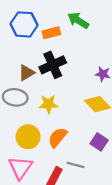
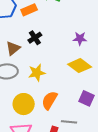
black cross: (53, 65) -> (35, 38), size x0.6

